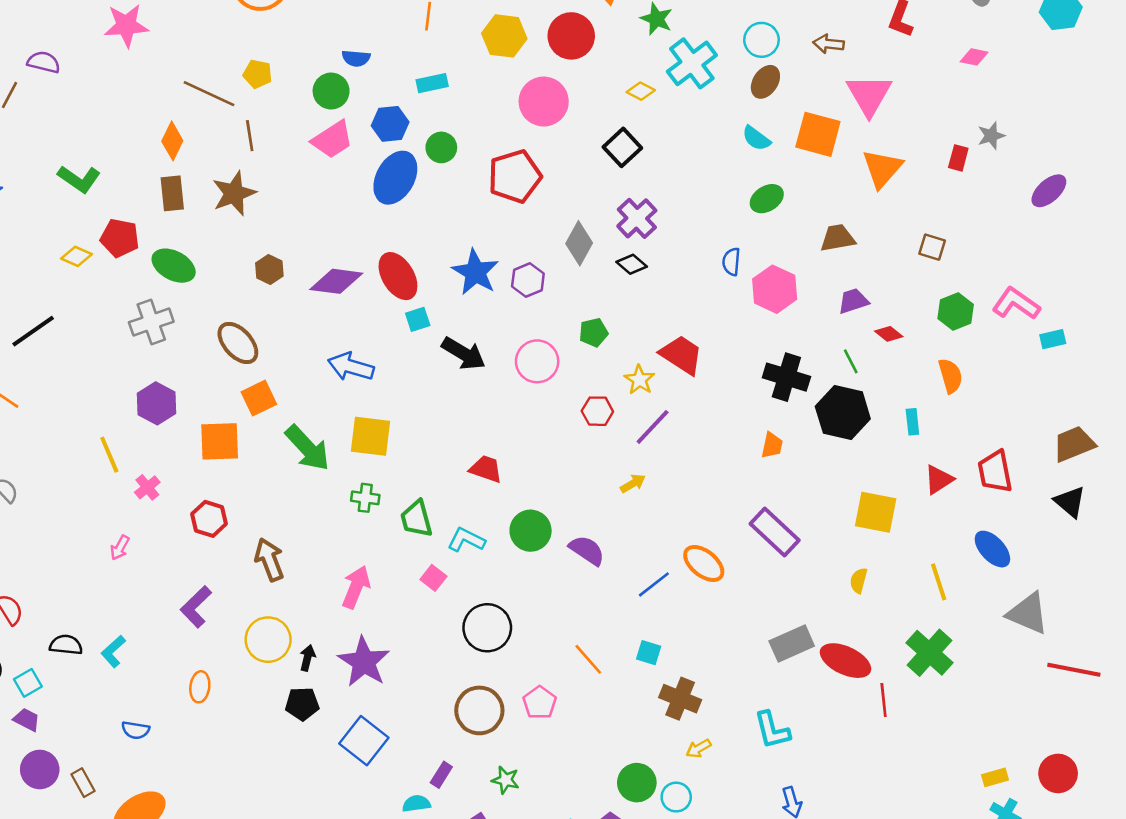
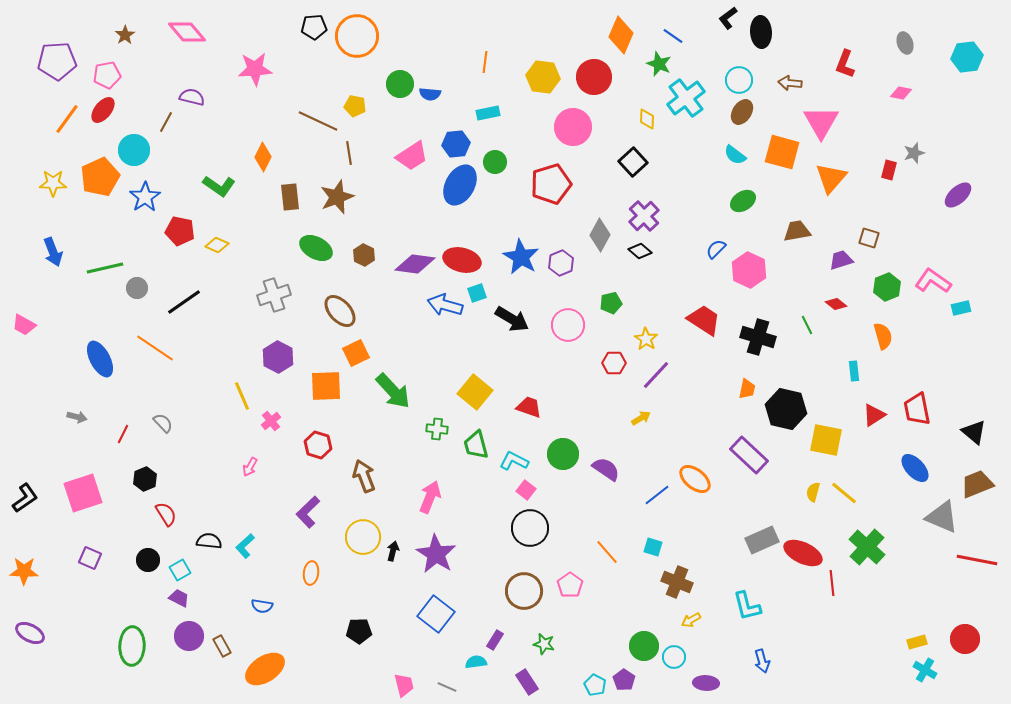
green circle: (331, 91) -> (400, 84), moved
yellow diamond: (641, 91) -> (647, 119), turned 65
orange diamond: (172, 141) -> (263, 157), moved
red pentagon: (120, 238) -> (180, 231), moved
blue semicircle: (731, 262) -> (716, 249), turned 40
green ellipse: (174, 266) -> (316, 248), moved
red ellipse: (398, 276) -> (462, 260), turned -45
purple trapezoid: (853, 301) -> (841, 260), moved
red trapezoid: (681, 355) -> (704, 320), moved
blue arrow: (351, 367) -> (445, 305), moved
black hexagon: (843, 413) -> (786, 409), moved
yellow square: (370, 436) -> (475, 392), moved, turned 32
brown trapezoid: (1074, 444) -> (977, 484), moved
pink square: (433, 578) -> (526, 490), moved
yellow line: (939, 582) -> (844, 493), moved, turned -32
black pentagon: (302, 704) -> (359, 631), moved

